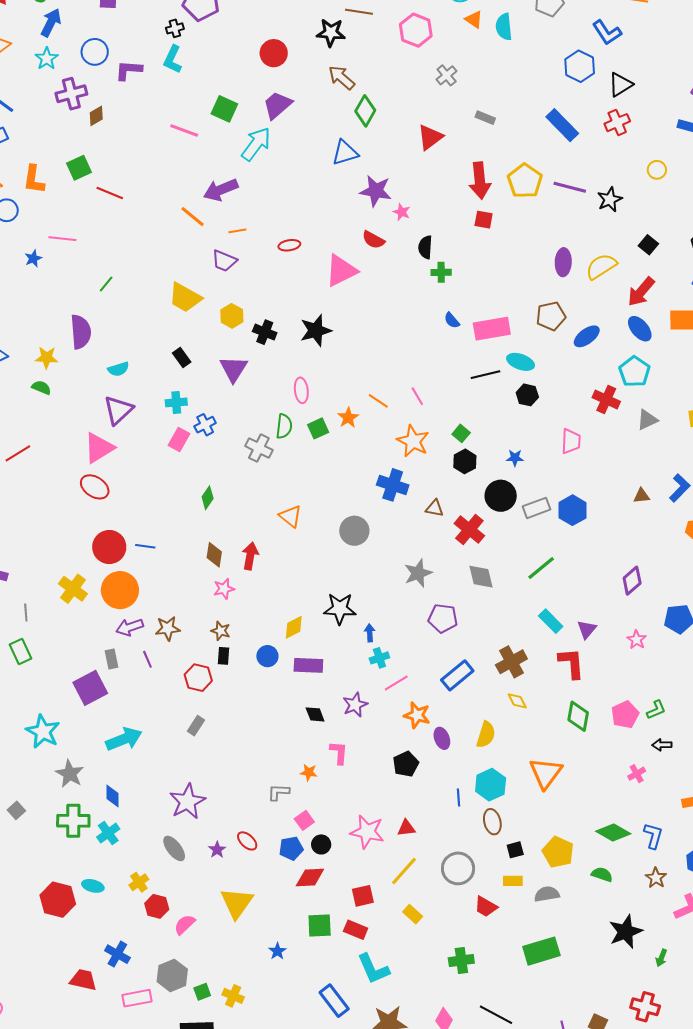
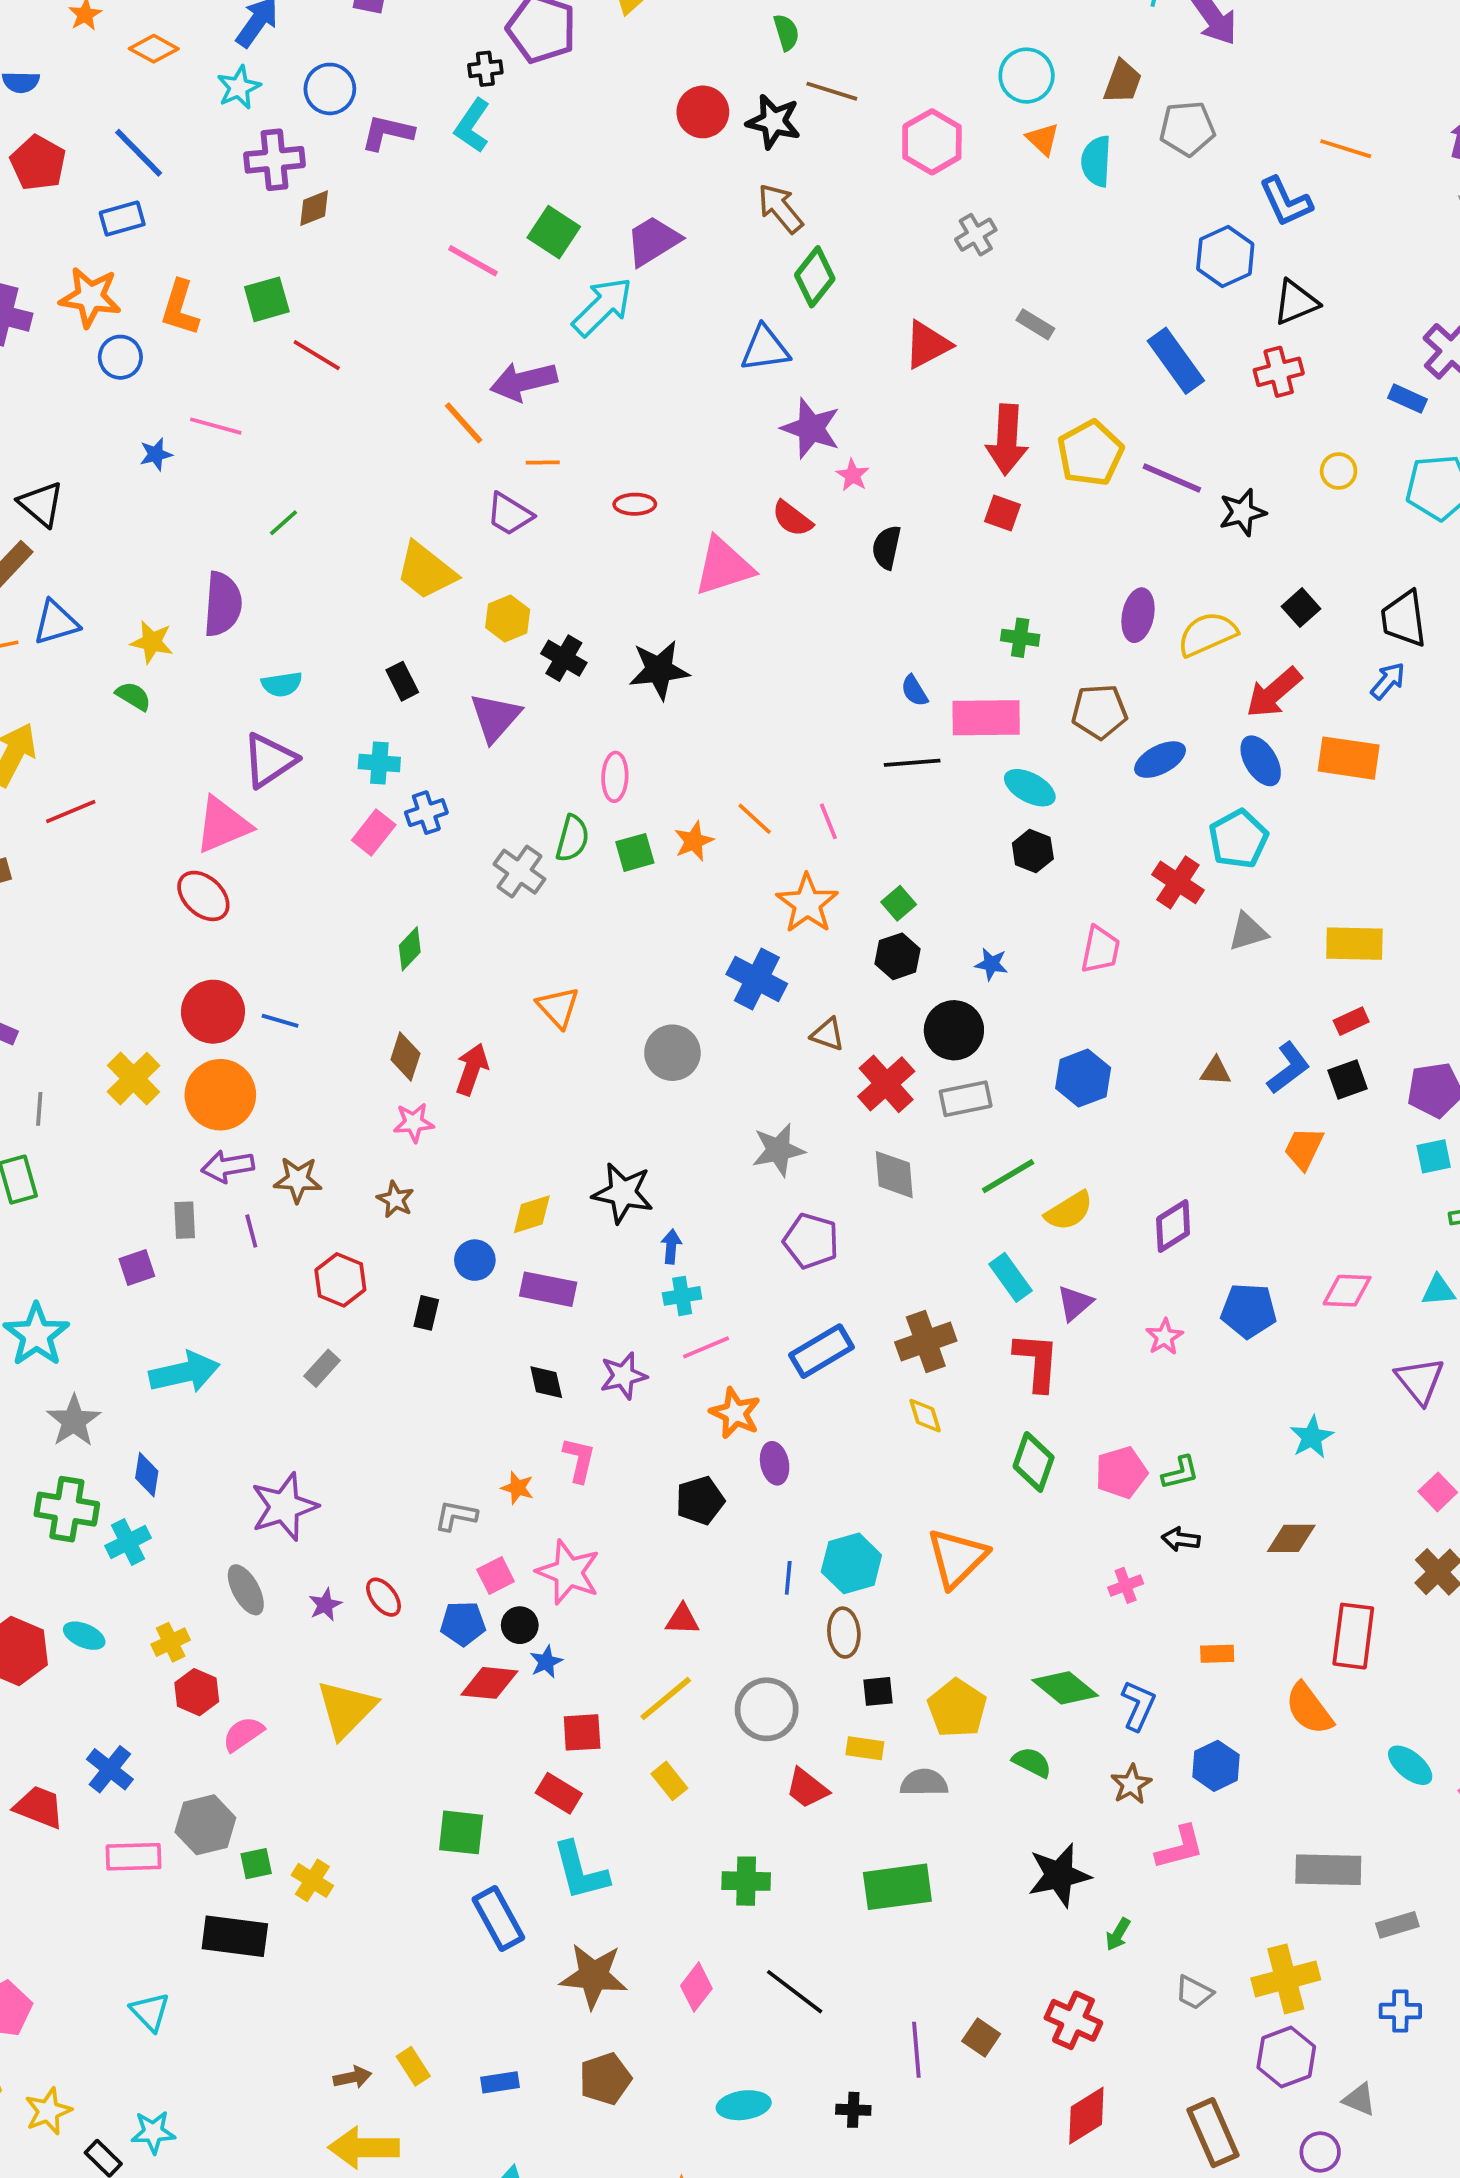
red circle: (274, 53) -> (703, 112), moved
green cross: (441, 272) -> (1020, 638), moved
black line: (485, 375) -> (912, 763), moved
gray rectangle: (537, 508) -> (966, 1099), moved
black rectangle: (223, 656) -> (426, 1313), moved
purple square: (90, 688) -> (137, 1268), size x0.6
yellow semicircle: (486, 735) -> (1069, 1211), moved, turned 32
pink star: (367, 832) -> (568, 1572), moved
green square: (320, 925) -> (461, 1832), moved
blue star: (277, 951) -> (546, 1662), moved

